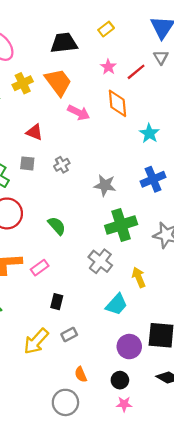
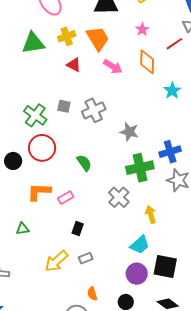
red line: (136, 72) -> (174, 44), moved
red triangle: (34, 132) -> (74, 65), moved
gray cross: (62, 165) -> (94, 110), size x1.6
blue cross: (153, 179) -> (170, 152), moved
cyan trapezoid: (117, 304) -> (140, 245), moved

